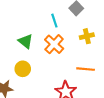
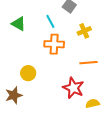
green triangle: (26, 41) -> (19, 24), moved
orange cross: (54, 44) -> (54, 44), turned -30

